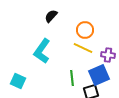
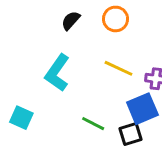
orange circle: (85, 30) -> (116, 19), moved
green line: (72, 78) -> (93, 124), moved, turned -56

